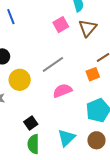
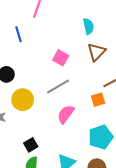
pink square: (61, 25) -> (61, 58), moved, turned -35
pink semicircle: (62, 91) -> (66, 114), turned -36

